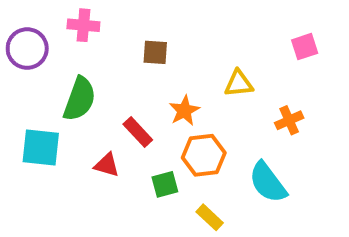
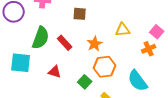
pink square: (305, 47) -> (157, 32), moved, turned -32
red rectangle: (138, 132) -> (65, 43), moved
green square: (165, 184) -> (85, 82), turned -32

